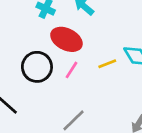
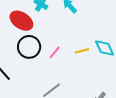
red ellipse: (66, 39) -> (21, 21), moved

